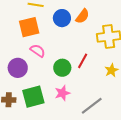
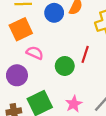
pink star: (62, 93) -> (74, 104), moved

